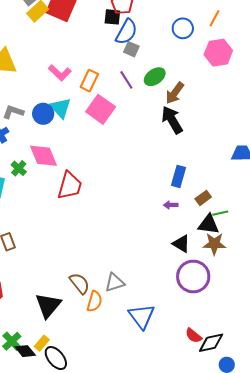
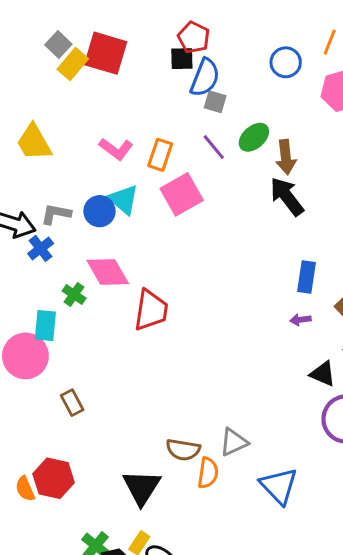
brown arrow: (175, 93) -> (286, 157), turned -35
pink square: (101, 109) -> (182, 194), turned 32
brown semicircle: (80, 283) -> (183, 450), turned 145

